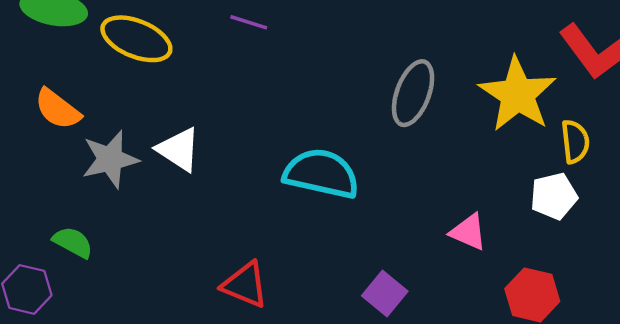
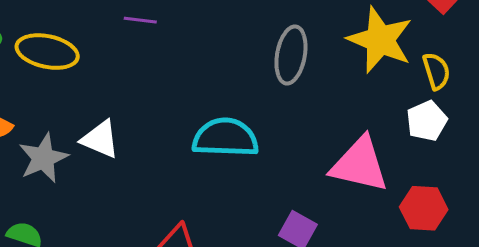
pink triangle: (468, 232) -> (360, 165), size x1.8

